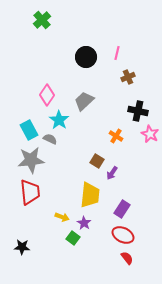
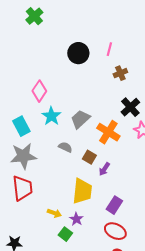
gray trapezoid: (84, 101) -> (80, 119), moved
black cross: (138, 111) -> (130, 107), turned 36
orange cross: (116, 136) -> (108, 132), size x1.6
gray semicircle: (50, 139) -> (65, 147), moved

